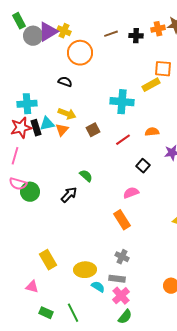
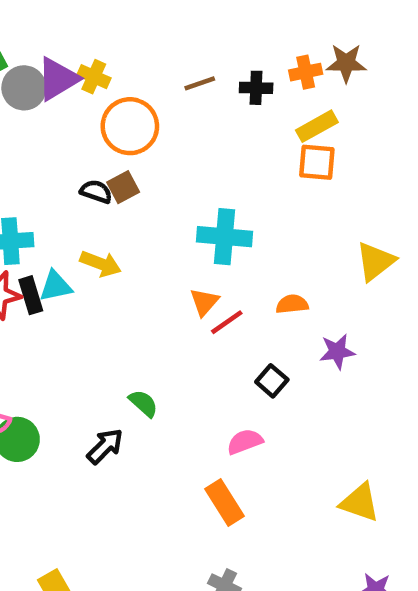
yellow rectangle: (151, 85) -> (317, 126), moved
orange triangle: (62, 130) -> (204, 302), moved
brown square: (93, 130) -> (123, 187), moved

